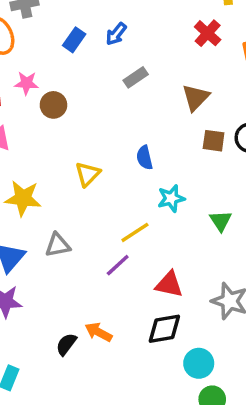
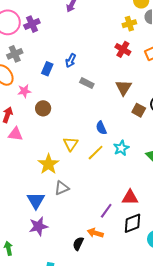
gray rectangle: (136, 77) -> (87, 83), turned 72
pink star: (26, 83) -> (24, 91), moved
brown square: (214, 141) -> (139, 110), turned 32
yellow star: (23, 198) -> (48, 164), moved, turned -30
yellow line: (135, 232) -> (96, 153), moved
purple line: (118, 265) -> (106, 211), moved

